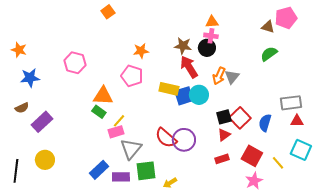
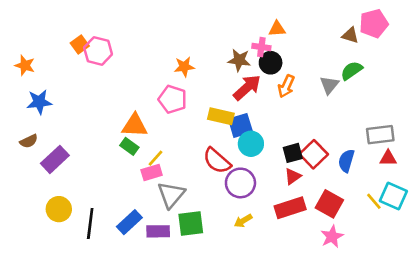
orange square: (108, 12) -> (80, 44), moved
pink cross: (211, 36) -> (261, 47), moved
pink hexagon: (75, 63) -> (98, 51), moved
red arrow: (189, 67) -> (247, 88), turned 80
orange arrow: (219, 76) -> (286, 86), moved
gray triangle: (232, 77) -> (329, 85), moved
cyan circle: (199, 95) -> (251, 144), moved
red semicircle: (166, 138) -> (217, 161), moved
red rectangle: (222, 159) -> (290, 208), size x1.6
yellow line: (278, 163) -> (374, 201), moved
black line: (16, 171) -> (90, 223), moved
yellow arrow: (170, 183) -> (243, 221), moved

